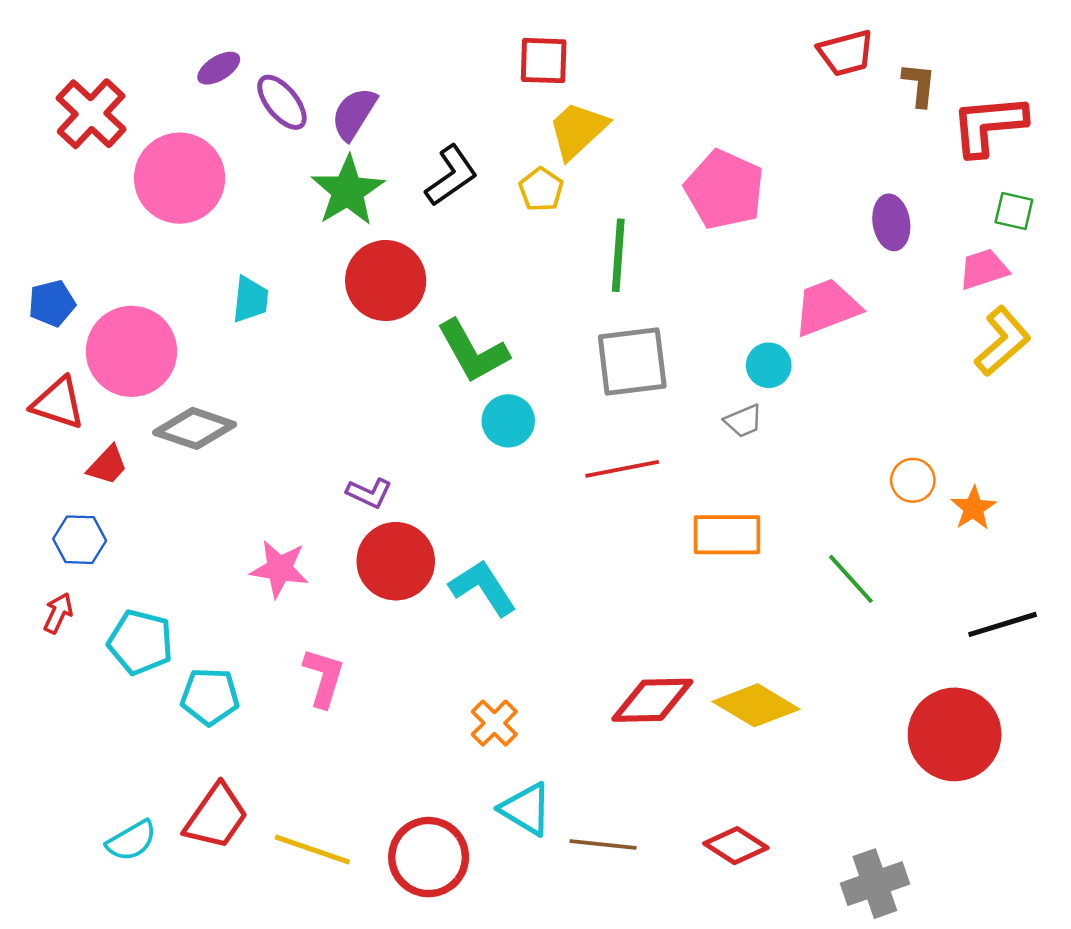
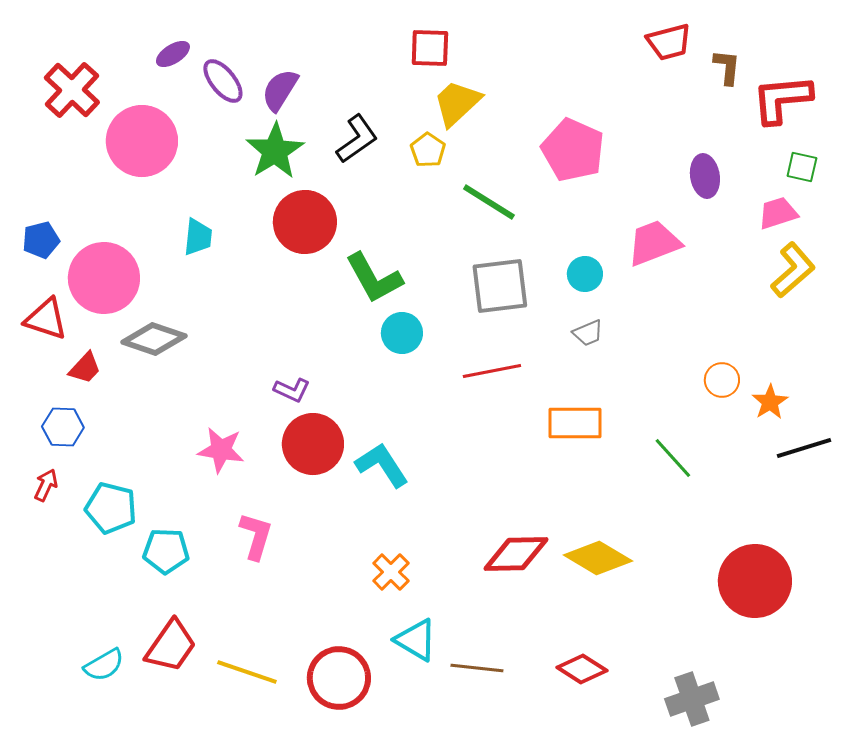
green line: (618, 255) -> (489, 202), turned -62
cyan circle: (769, 365) -> (585, 274), moved
black line: (1003, 624) -> (804, 448), moved

